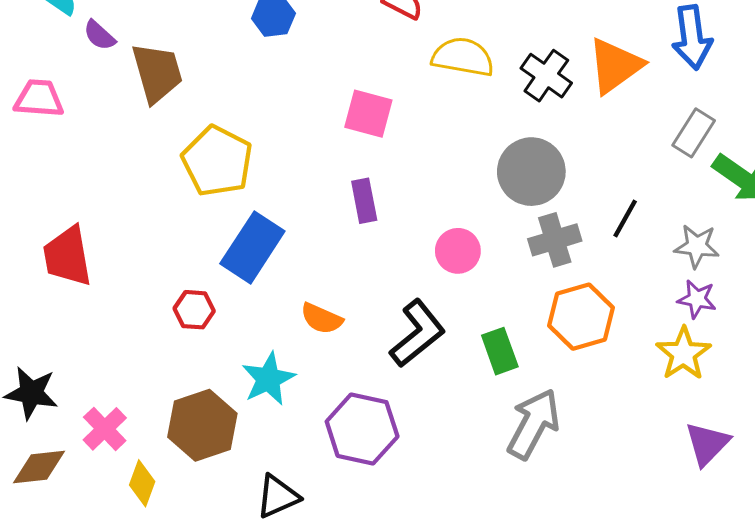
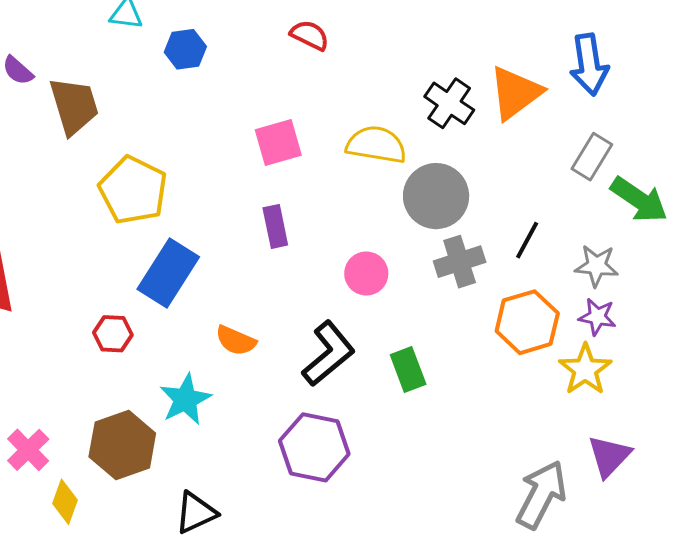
yellow semicircle: (463, 57) -> (376, 145), moved
pink square: (368, 114) -> (278, 142), turned -30
orange hexagon: (581, 317) -> (527, 322), moved
gray arrow: (534, 424) -> (541, 495), moved
purple hexagon: (362, 429) -> (314, 447), moved

